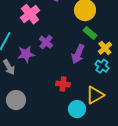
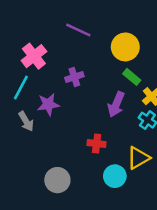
pink cross: (30, 14) -> (34, 56), moved
purple cross: (46, 42) -> (74, 77), moved, turned 32
gray circle: (16, 100) -> (57, 180), moved

